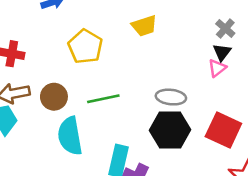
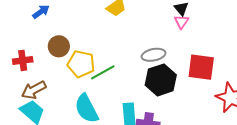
yellow pentagon: (85, 47) -> (81, 64), moved
brown circle: (54, 97) -> (59, 46), moved

